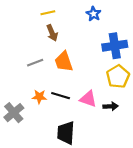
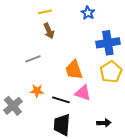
orange trapezoid: (64, 62) -> (74, 70), moved
black line: (61, 96) -> (61, 100), moved
black arrow: (111, 106) -> (104, 123), moved

